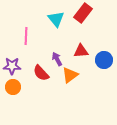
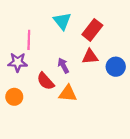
red rectangle: (83, 13) -> (92, 30), moved
purple star: (12, 66) -> (18, 62), moved
orange triangle: (70, 75) -> (68, 93), moved, turned 42

